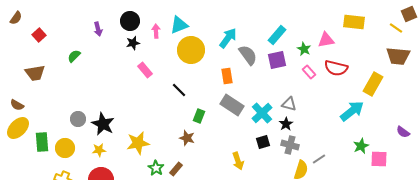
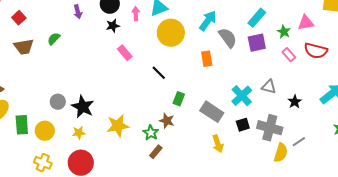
brown trapezoid: (35, 73) -> (24, 47), moved
gray rectangle: (232, 105) -> (212, 112), moved
black star: (286, 124) -> (295, 102), moved
gray cross: (290, 145) -> (270, 128), size x1.4
green star: (156, 168) -> (151, 133), moved

